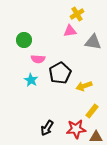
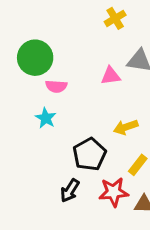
pink triangle: (70, 31) -> (111, 76), moved
green circle: (24, 40) -> (35, 58), size x1.5
black pentagon: (60, 73) -> (89, 154), moved

